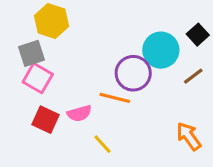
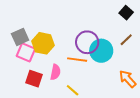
yellow hexagon: (51, 21) -> (43, 43), moved
cyan circle: (161, 50) -> (101, 51), moved
pink semicircle: (79, 113) -> (55, 72), turned -56

